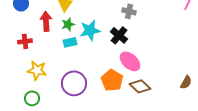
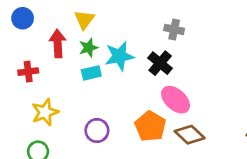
yellow star: (37, 70) -> (45, 112), turned -30
purple circle: (74, 83) -> (97, 130), size x0.7

